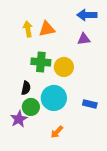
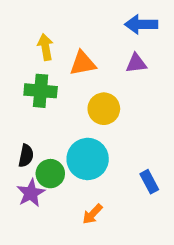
orange triangle: (47, 29) -> (83, 63), moved
green cross: (41, 62) -> (41, 91), moved
black semicircle: (26, 88) -> (26, 156), moved
blue rectangle: (90, 104) -> (149, 182), moved, turned 48

